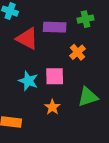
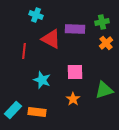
orange cross: (77, 52) -> (106, 43), moved
cyan star: (28, 81) -> (42, 80), moved

